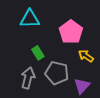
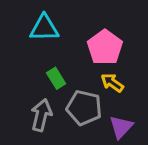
yellow arrow: (86, 56) -> (112, 83), moved

